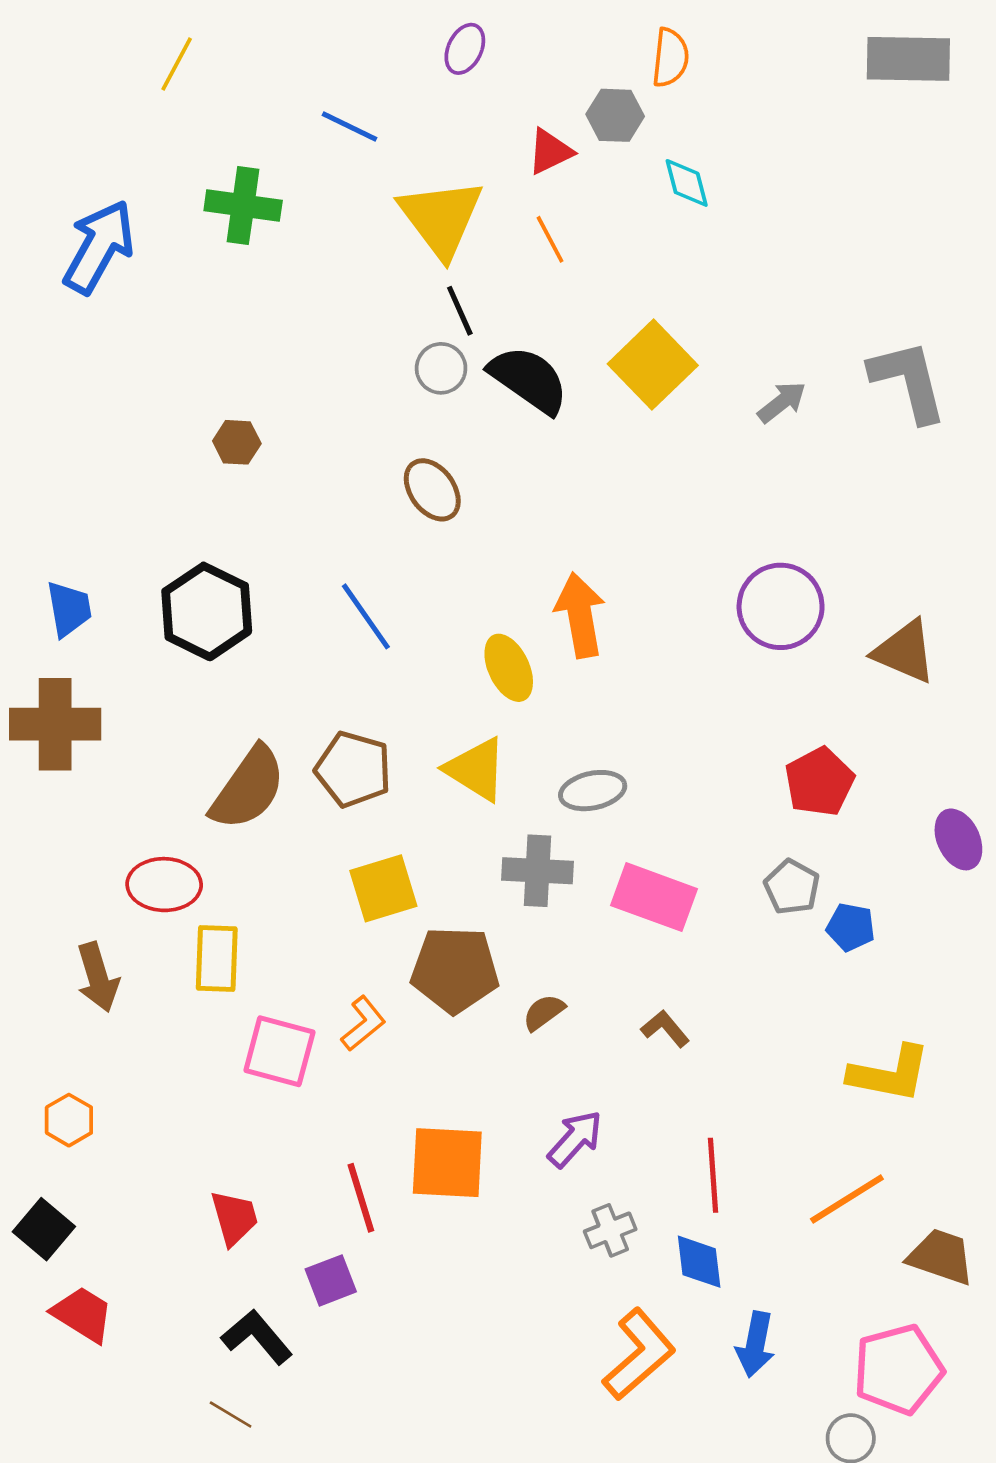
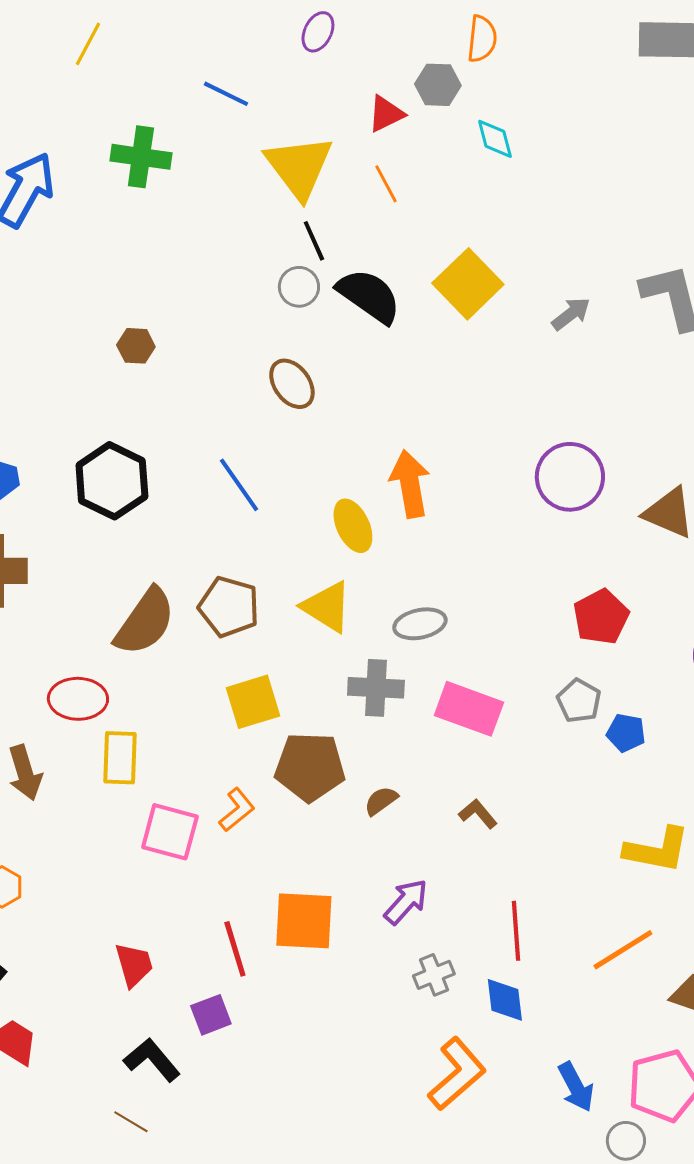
blue arrow: (755, 1344) -> (576, 1087), moved, turned -39

